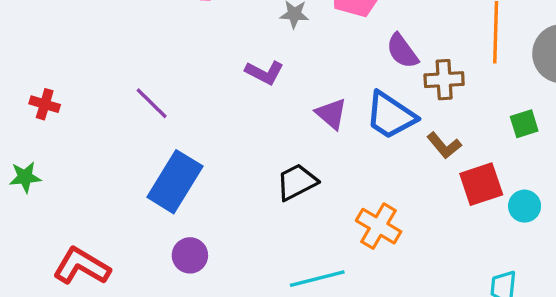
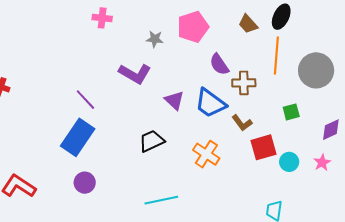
purple L-shape: (264, 73) -> (135, 74), size x1.4
purple line: (152, 103) -> (85, 100), moved
orange cross: (379, 226) -> (206, 154), moved

